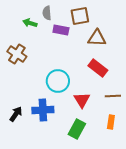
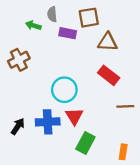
brown cross: (17, 54) -> (19, 60), turned 30
red triangle: (82, 100) -> (74, 116), moved
orange rectangle: (111, 122) -> (123, 152), moved

